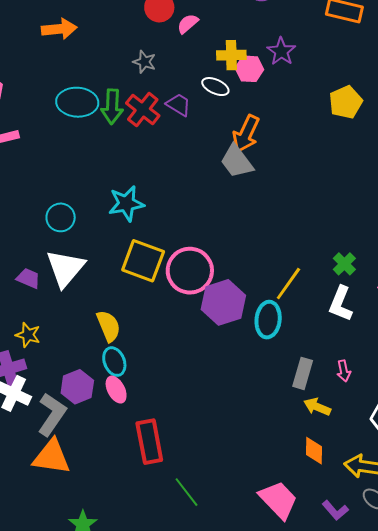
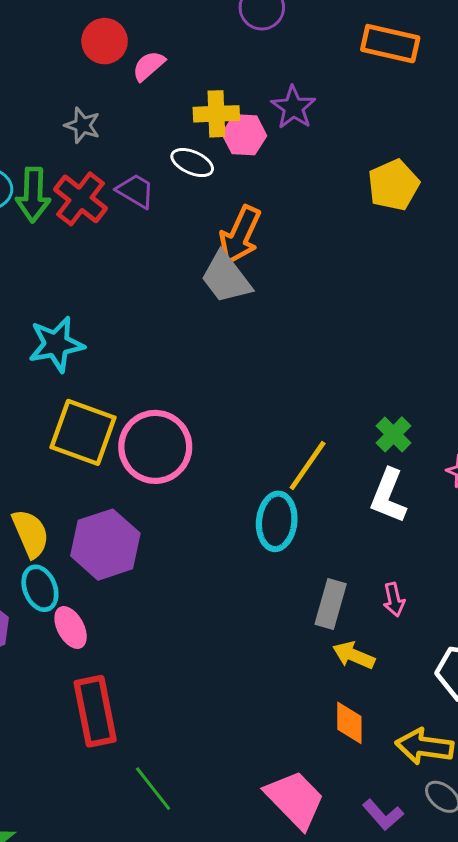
purple hexagon: (223, 302) -> (105, 545), moved
pink ellipse: (116, 390) -> (71, 627), moved

